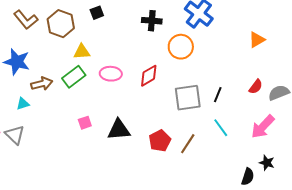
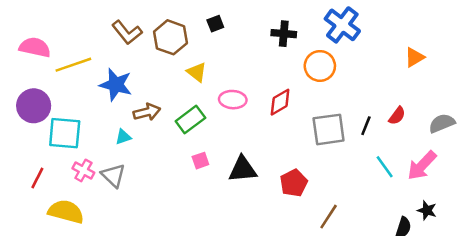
yellow triangle: (82, 52) -> (197, 72), turned 42
green rectangle: (74, 77) -> (190, 119), moved
red semicircle: (256, 87) -> (397, 116), moved
cyan line: (221, 128) -> (385, 167), moved
brown line: (188, 144) -> (329, 217), moved

